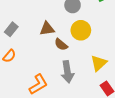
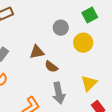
yellow circle: (81, 30) -> (83, 43), moved

